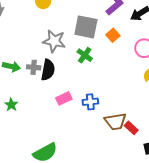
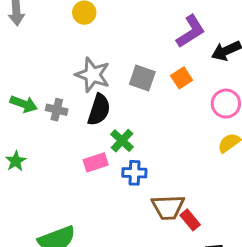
gray square: (86, 27) -> (142, 78), moved, size x0.7
green cross: (85, 55) -> (122, 141), moved
black semicircle: (48, 70) -> (99, 110), moved

